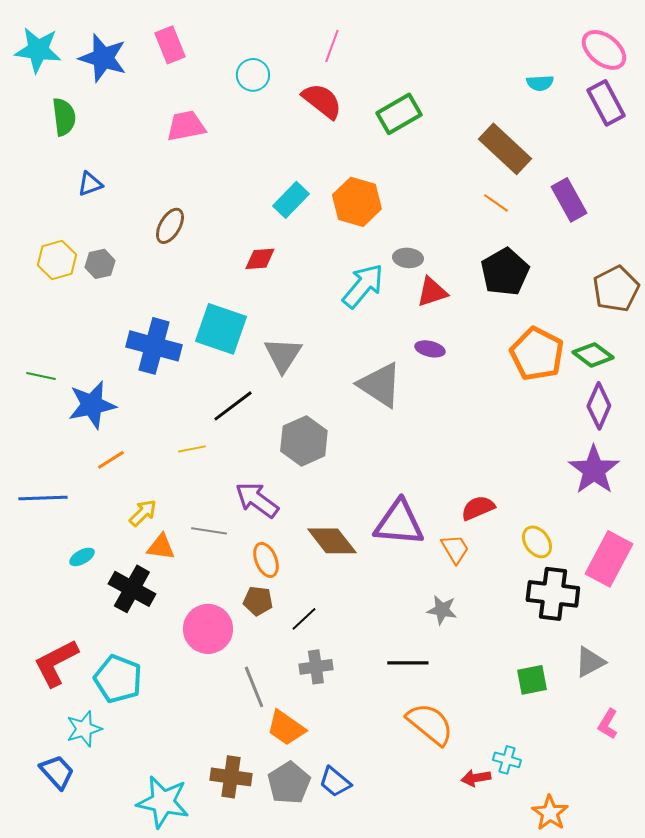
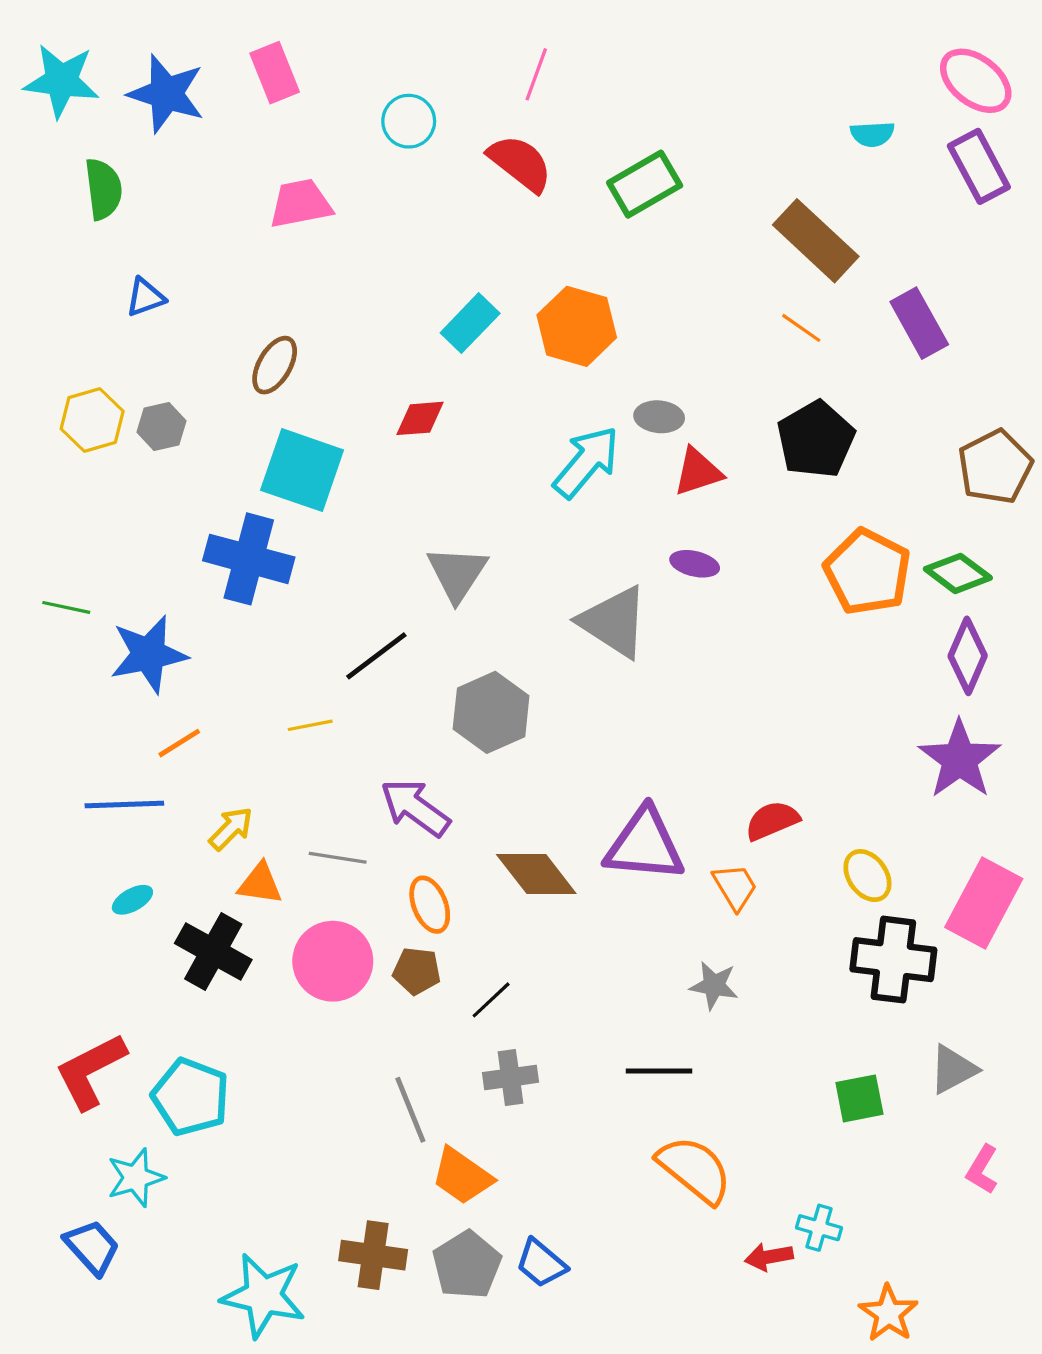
cyan square: (221, 329) -> (302, 470), moved
blue line: (43, 498) -> (124, 804), moved
pink circle: (208, 629) -> (333, 961), moved

